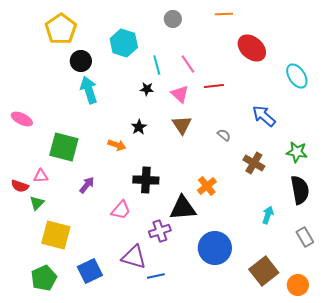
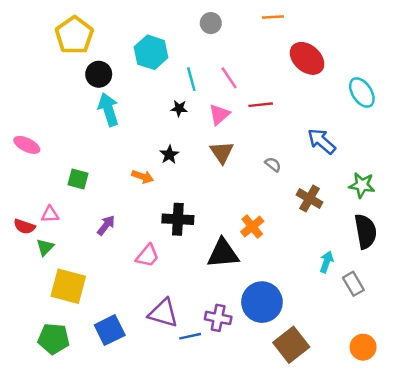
pink triangle: (180, 94) -> (219, 114), turned 36
green square: (64, 147) -> (78, 179), size x0.6
purple cross: (160, 231) -> (218, 318), moved, turned 30
gray rectangle: (305, 237) -> (353, 284), moved
brown square: (264, 271) -> (291, 345), moved
green pentagon: (44, 278) -> (54, 339), turned 30

